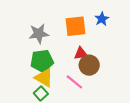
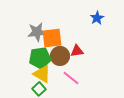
orange square: (76, 26) -> (52, 38), moved
brown circle: (89, 65) -> (60, 56), moved

